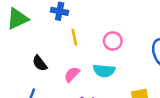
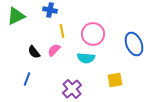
pink circle: (113, 41) -> (93, 34), size x1.5
pink semicircle: (72, 74) -> (54, 50), moved

